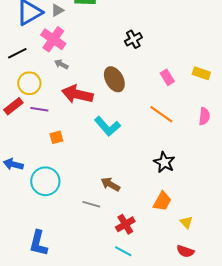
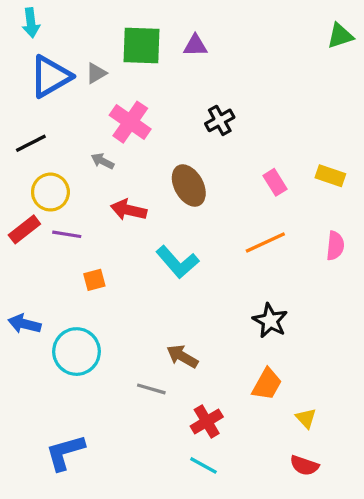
pink cross: (53, 39) -> (130, 122), moved
red arrow: (77, 94) -> (129, 210), size x0.7
orange line: (161, 114) -> (265, 242), turned -60
blue L-shape: (38, 243) -> (65, 452), turned 60

